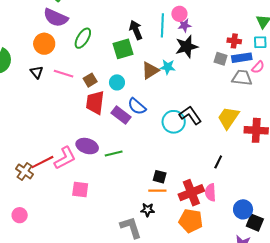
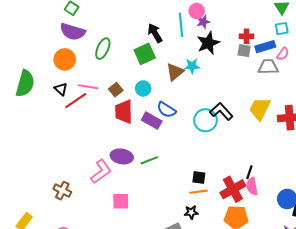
red cross: (234, 41) -> (247, 36), moved
red line: (42, 162) -> (76, 101), moved
black line: (218, 162) -> (249, 172), moved

